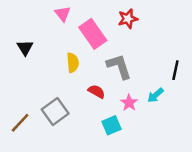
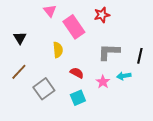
gray L-shape: (119, 66) -> (109, 52), moved, turned -70
cyan arrow: (155, 95) -> (124, 76), turned 32
brown line: (20, 123) -> (19, 72), moved
cyan square: (112, 125) -> (78, 98), moved

